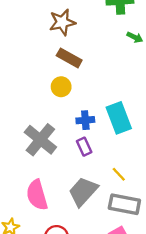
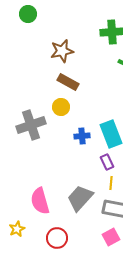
gray cross: (40, 140) -> (31, 125), moved, turned 32
purple rectangle: (84, 147) -> (107, 162), moved
yellow line: (119, 174) -> (111, 183), turned 48

